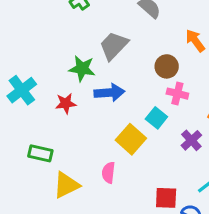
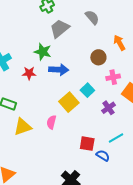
gray trapezoid: (114, 46) -> (60, 29), moved
pink cross: (177, 94) -> (113, 77), moved, turned -32

